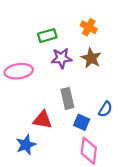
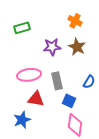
green rectangle: (47, 36) -> (22, 28), moved
pink ellipse: (19, 71) -> (29, 75), moved
blue semicircle: (105, 109) -> (89, 82), moved

